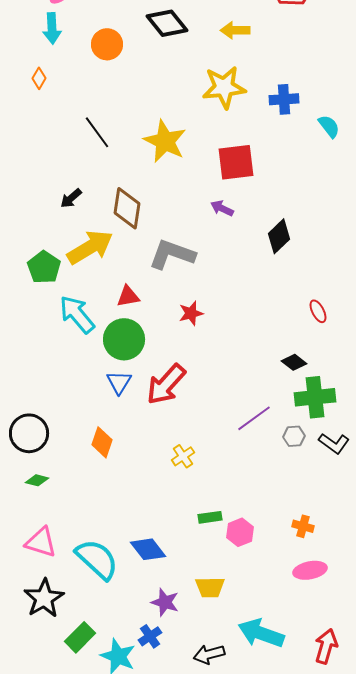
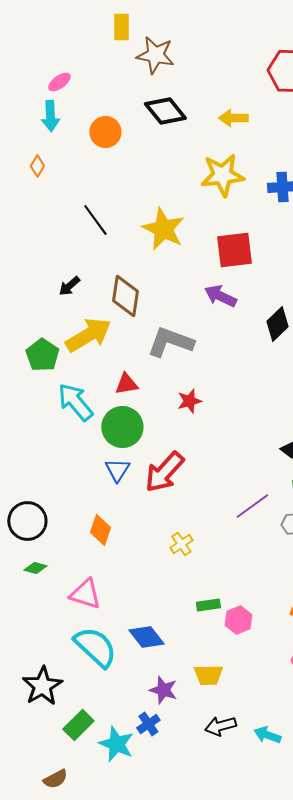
purple arrow: (222, 208) -> (220, 296), size x1.4
pink triangle: (41, 542) -> (85, 594), moved
cyan arrow: (261, 633) -> (267, 735), moved, size x0.6
black arrow: (209, 654) -> (220, 726), moved

